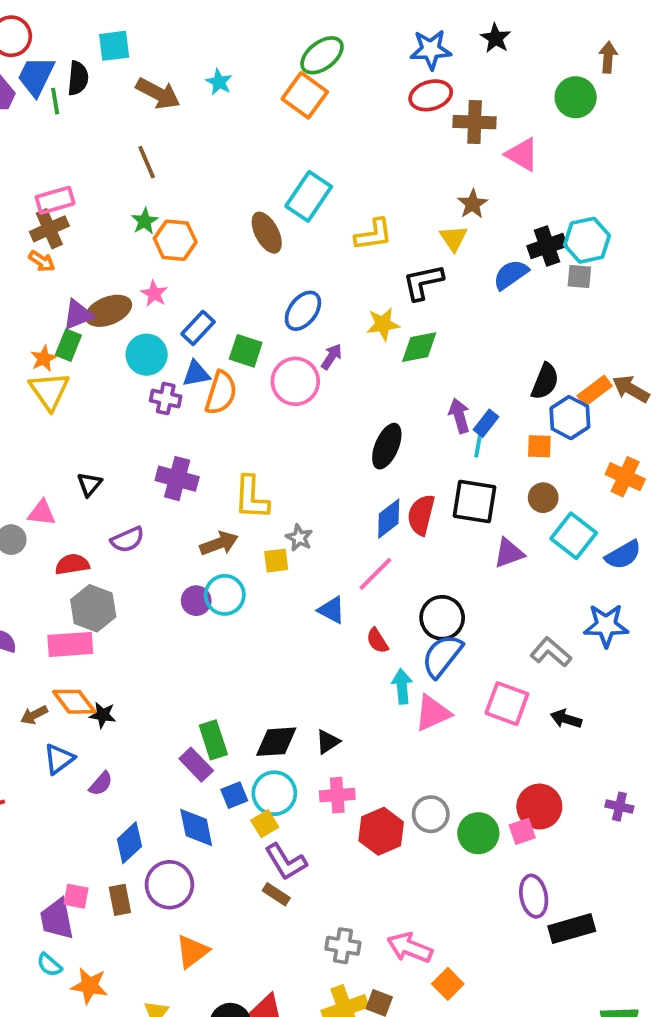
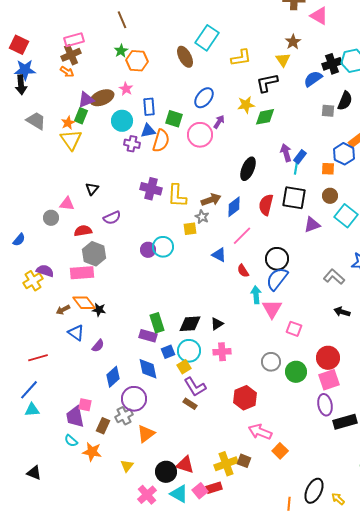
gray square: (579, 276) -> (328, 111), moved
blue rectangle: (198, 328) -> (149, 107), turned -48
black semicircle: (545, 381) -> (345, 101), moved
purple cross: (177, 479) -> (151, 189), moved
blue diamond: (389, 519) -> (234, 207), moved
brown arrow: (219, 543) -> (211, 200), moved
pink square: (507, 704) -> (294, 329), moved, size x0.7
pink triangle: (433, 713) -> (272, 309), turned -35
blue triangle: (59, 759) -> (76, 333), turned -48
purple rectangle: (196, 765) -> (148, 336), turned -30
red hexagon: (381, 831) -> (245, 398), moved
pink square: (522, 831) -> (329, 380), moved, size x1.5
brown rectangle: (120, 900) -> (103, 426), moved, turned 35
gray cross: (343, 946) -> (124, 416), moved, turned -36

